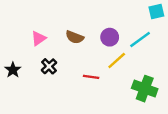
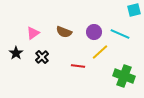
cyan line: (140, 39) -> (120, 34), turned 60
black star: (13, 70) -> (16, 53), moved

